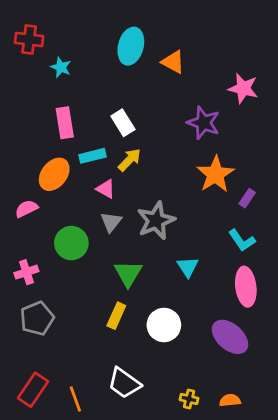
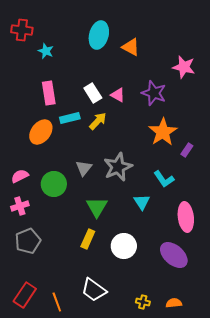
pink triangle: (106, 189) -> (118, 95), moved
pink semicircle: (26, 209) -> (20, 176), moved
cyan L-shape: (242, 240) -> (164, 179), moved

